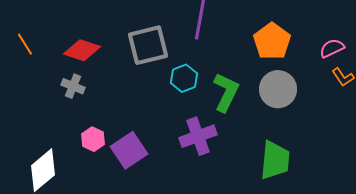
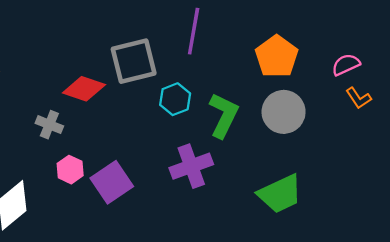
red diamond: (82, 50) -> (84, 89), moved
gray cross: (73, 86) -> (49, 125), moved
green trapezoid: (275, 160) -> (280, 194), turned 60

